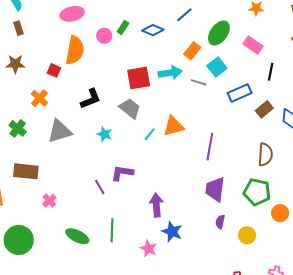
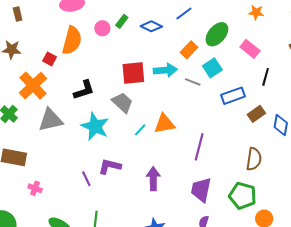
orange cross: (39, 98) -> (33, 86), size x1.6
cyan star: (104, 134) -> (95, 126), size x1.8
pink cross: (49, 201) -> (35, 188), turned -32
purple arrow: (156, 205) -> (153, 179), moved

